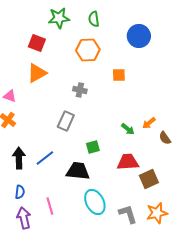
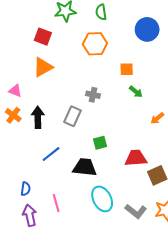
gray cross: (80, 90) -> (93, 95), moved
green arrow: (128, 129) -> (136, 92), moved
black arrow: (19, 158) -> (38, 117), moved
gray L-shape: (128, 214) -> (136, 211), turned 145

